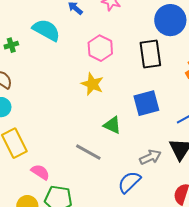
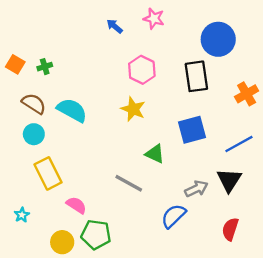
cyan semicircle: (46, 30) -> (72, 110), moved

